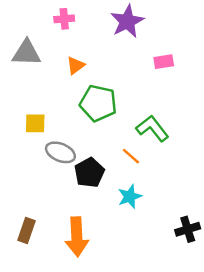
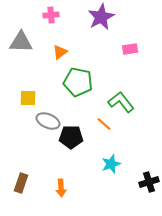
black pentagon: (89, 173) -> (71, 137), turned 30
cyan star: (130, 196) -> (111, 164), moved
orange arrow: (77, 237) -> (61, 188), size x0.6

